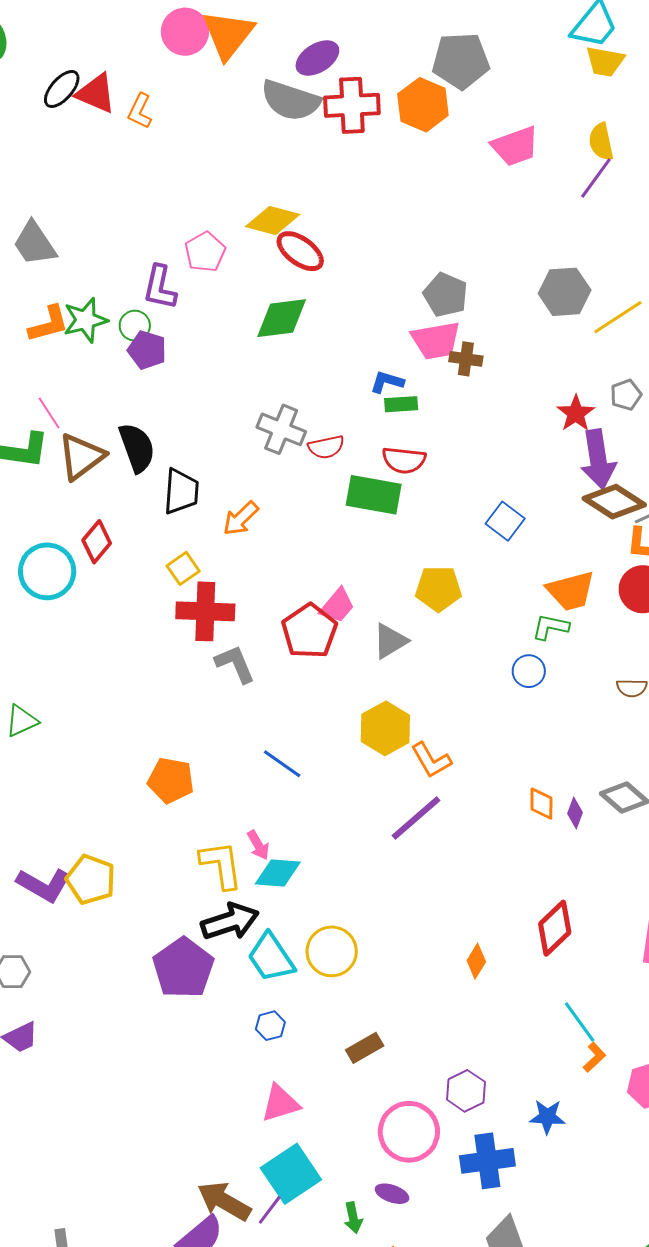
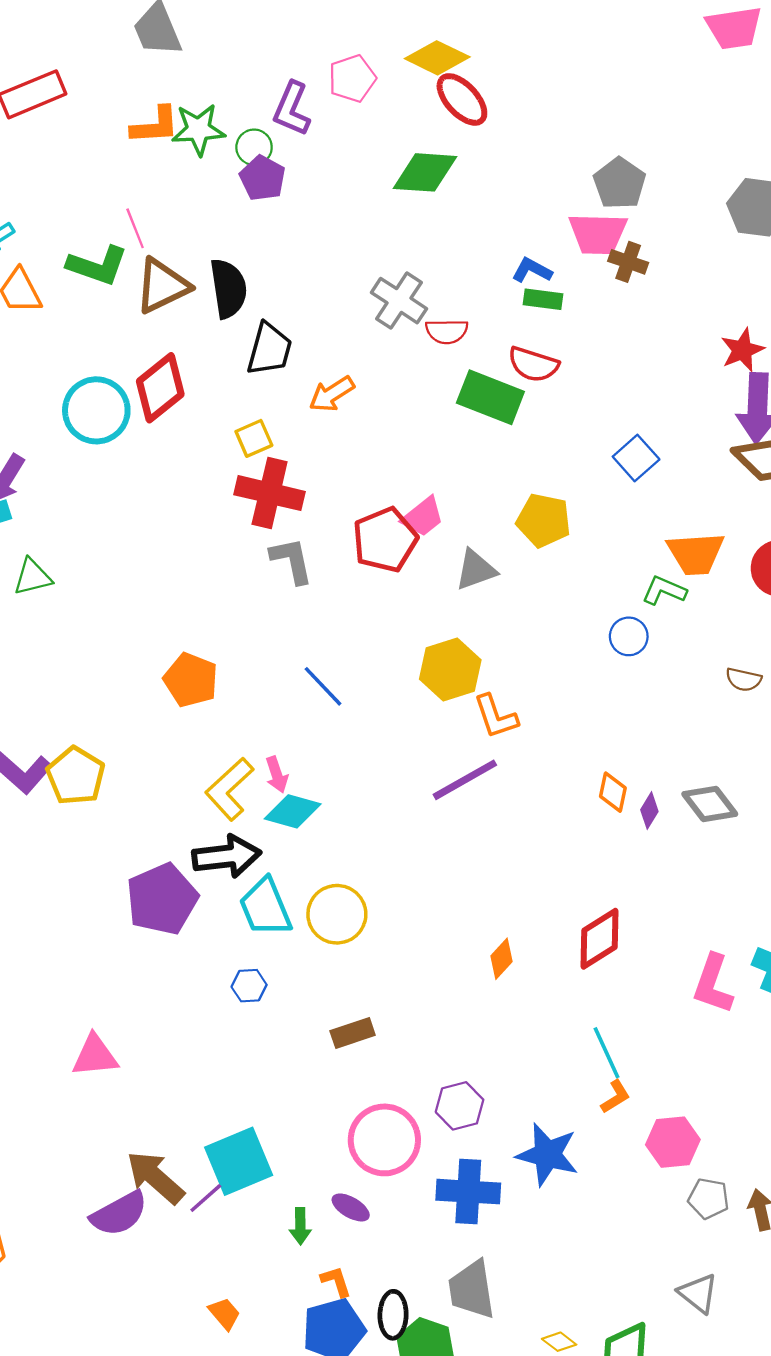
red diamond: (97, 542) -> (160, 388), size x1.4
yellow L-shape: (221, 865) -> (229, 789), turned -136
pink triangle: (280, 1103) -> (95, 1056), moved
blue star: (547, 1117) -> (547, 1155), size x1.5

